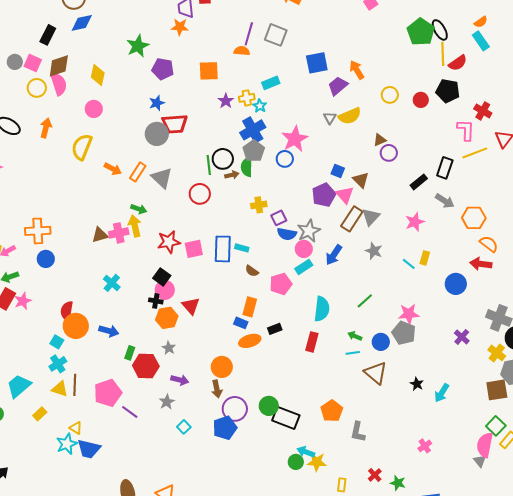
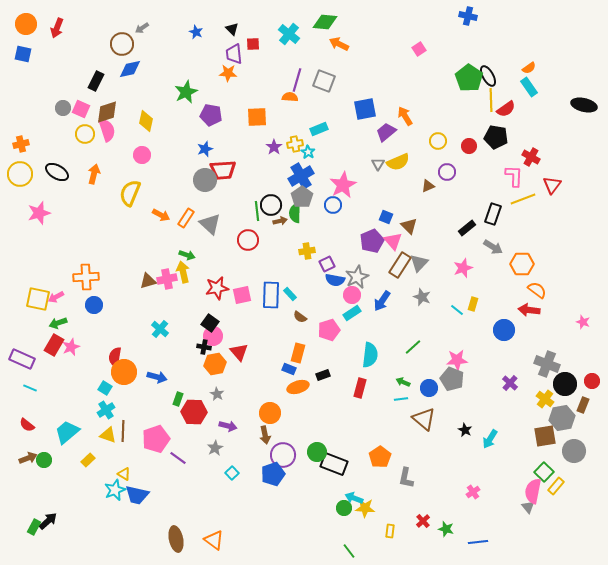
purple circle: (389, 153) -> (447, 172), moved
cyan rectangle: (242, 248) -> (290, 294), turned 32

